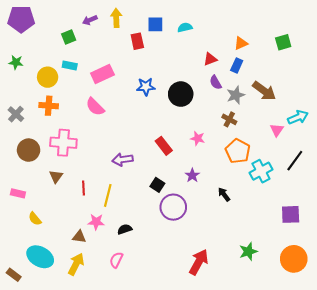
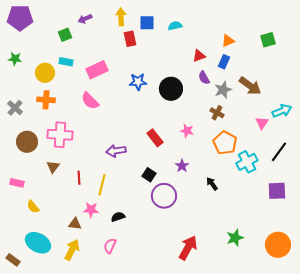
yellow arrow: (116, 18) -> (121, 17), moved
purple square: (291, 214) -> (277, 191), moved

